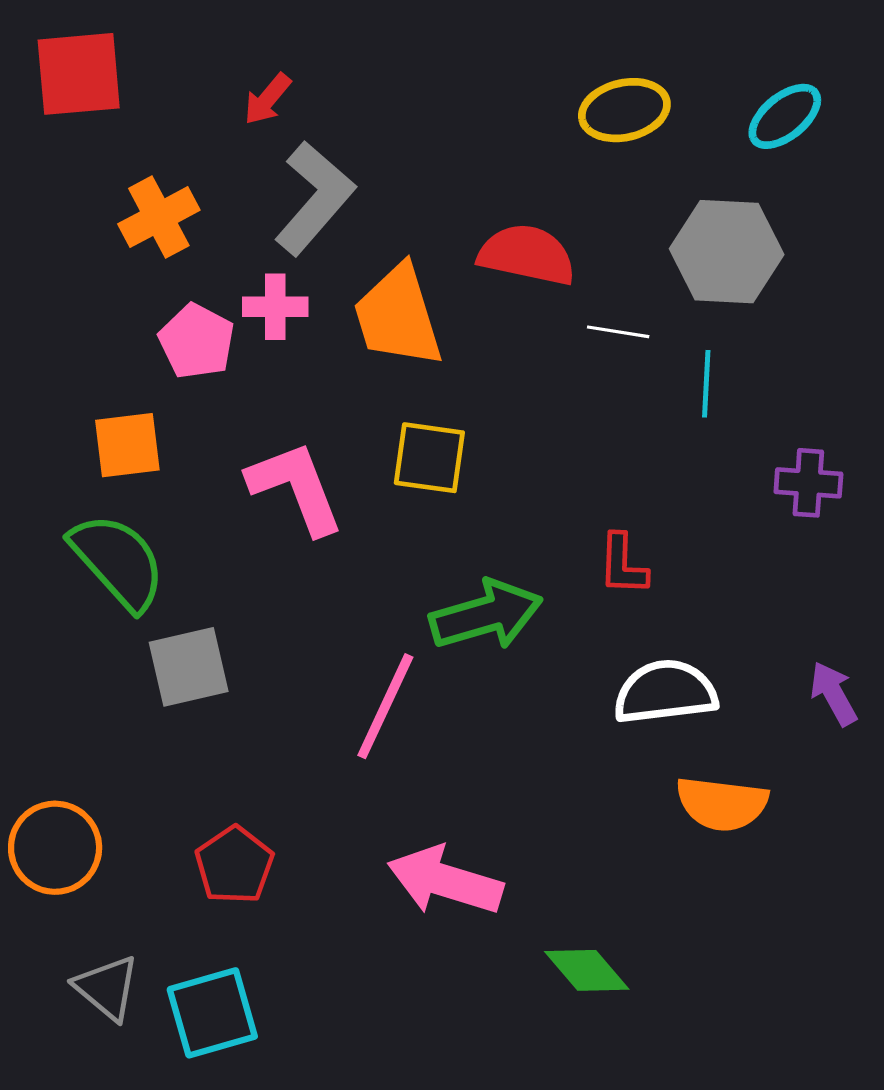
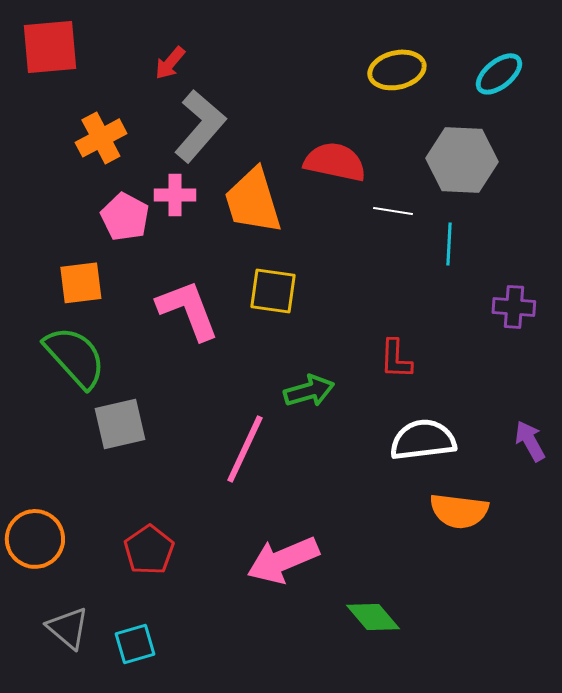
green arrow: (486, 615) -> (309, 391), size x0.7
pink arrow: (445, 881) -> (283, 560), turned -40
cyan square: (212, 1013) -> (135, 644), size x0.7

